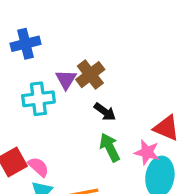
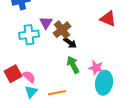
brown cross: (90, 75) -> (62, 30), moved
red triangle: (166, 128) -> (108, 19), moved

